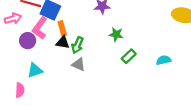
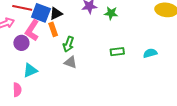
green star: (116, 34) -> (111, 13), moved
black triangle: (63, 42) -> (56, 14), moved, turned -32
green rectangle: (129, 56) -> (117, 52), turned 40

